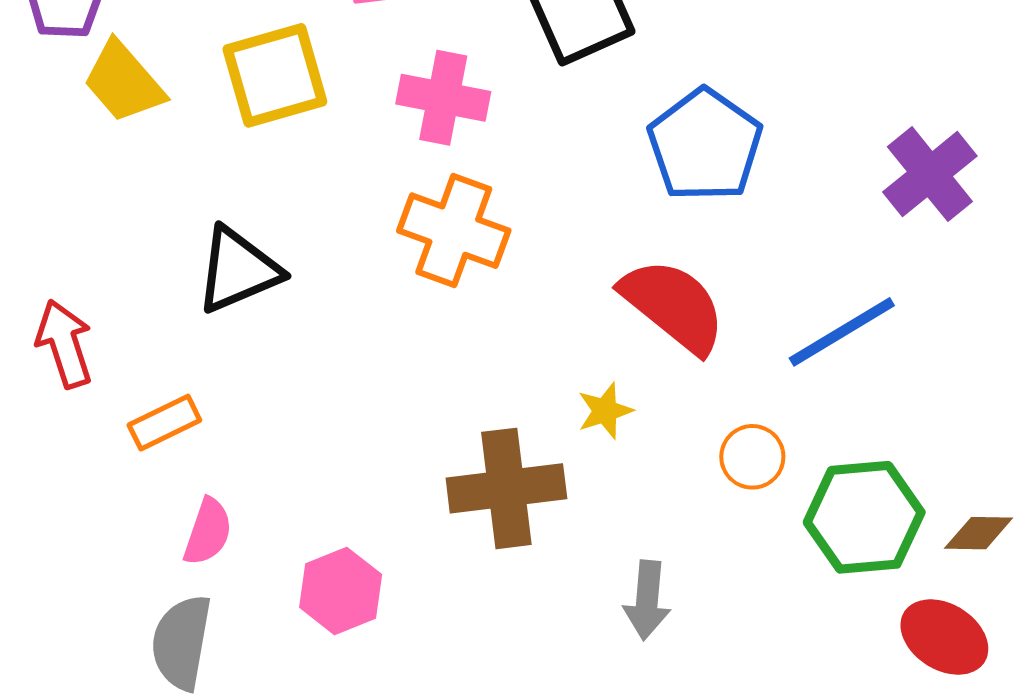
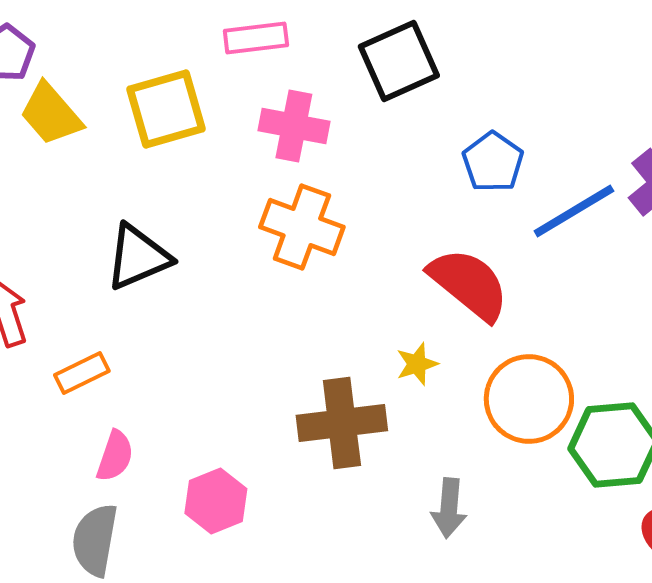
blue pentagon: (705, 145) -> (493, 162), size x0.7
blue line: (842, 332) -> (574, 211), moved
orange circle: (752, 457) -> (529, 399), size x1.8

